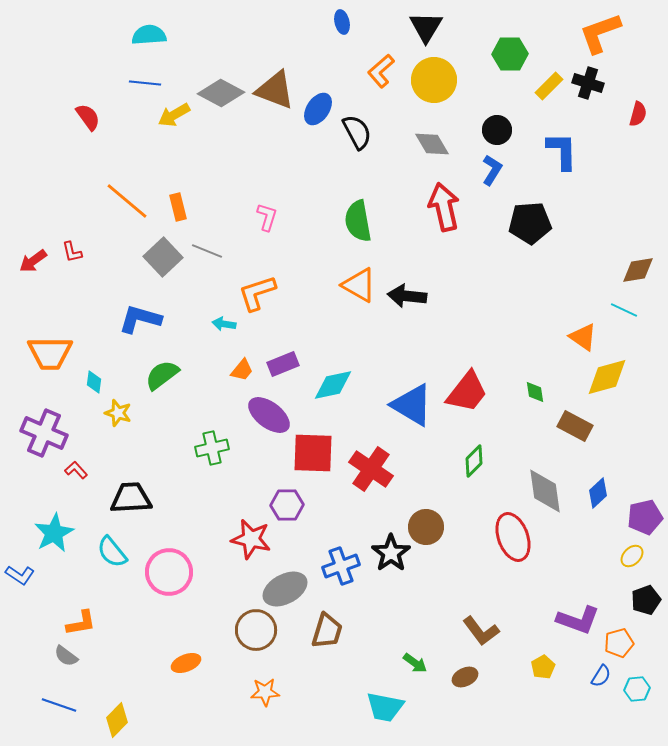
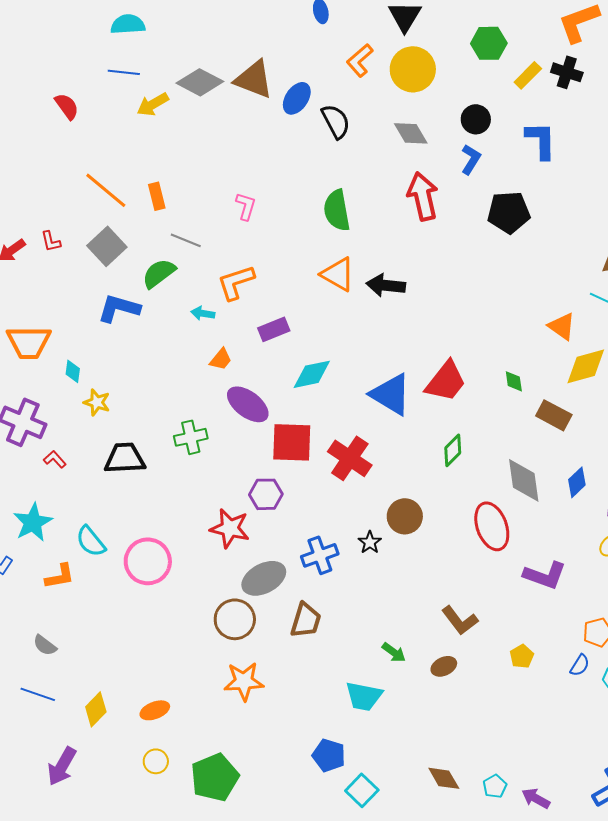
gray square: (163, 257) -> (107, 246), moved
purple rectangle: (283, 364) -> (274, 329), moved
green semicircle: (162, 375) -> (159, 273), moved
black trapezoid: (131, 498) -> (125, 458), moved
black star: (391, 553) -> (370, 542), size x0.6
purple L-shape: (578, 620) -> (545, 575), moved
orange L-shape: (81, 623) -> (60, 576), moved
orange ellipse: (186, 663) -> (155, 710), moved
orange star: (265, 692) -> (244, 681), size x1.4

